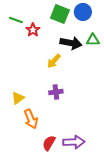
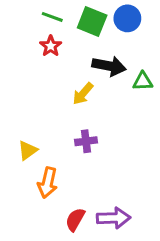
green line: (16, 20) -> (52, 17), moved
green triangle: (93, 40) -> (143, 81), moved
orange arrow: (31, 119) -> (48, 183), turned 36

